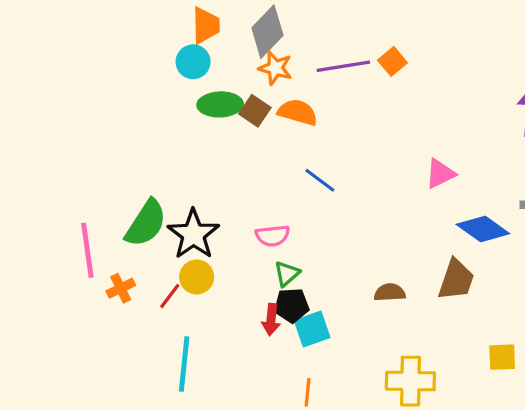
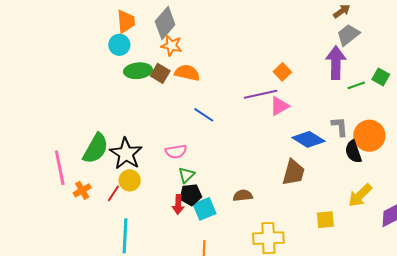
orange square: (392, 61) -> (282, 72), moved
purple line: (343, 66) -> (261, 94), moved
brown semicircle: (390, 292) -> (243, 196), moved

